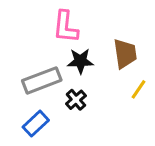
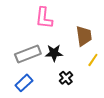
black star: (80, 61) -> (54, 53), moved
black cross: (76, 100) -> (66, 78), moved

